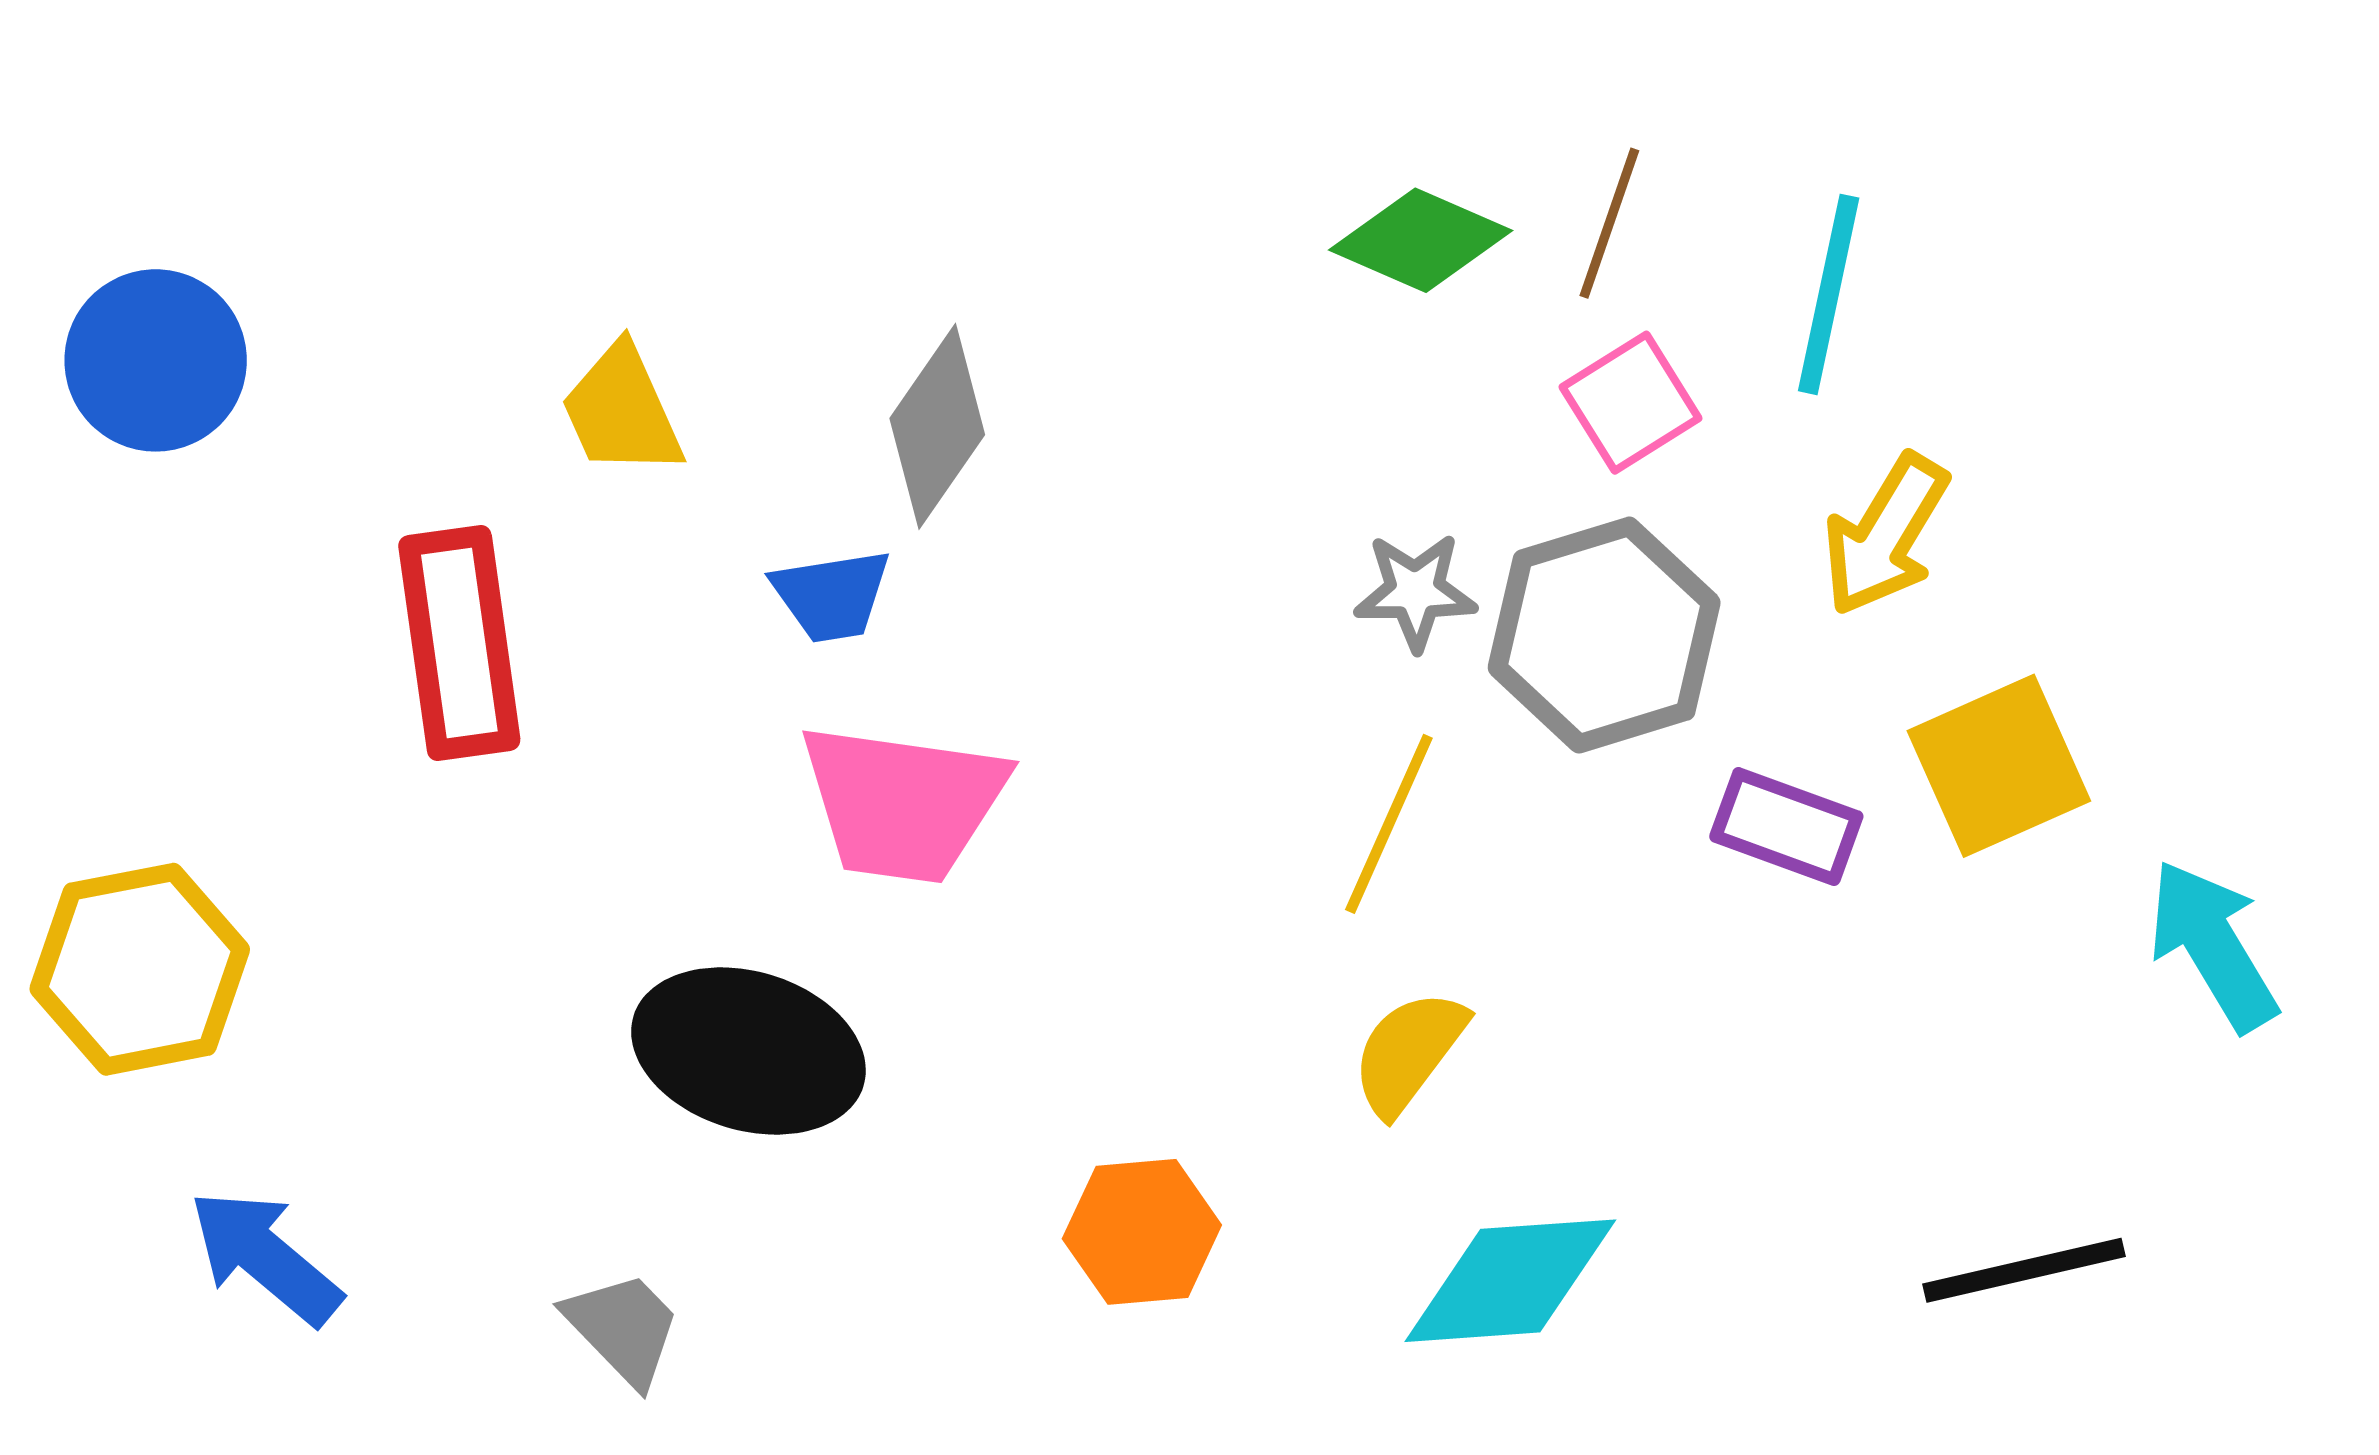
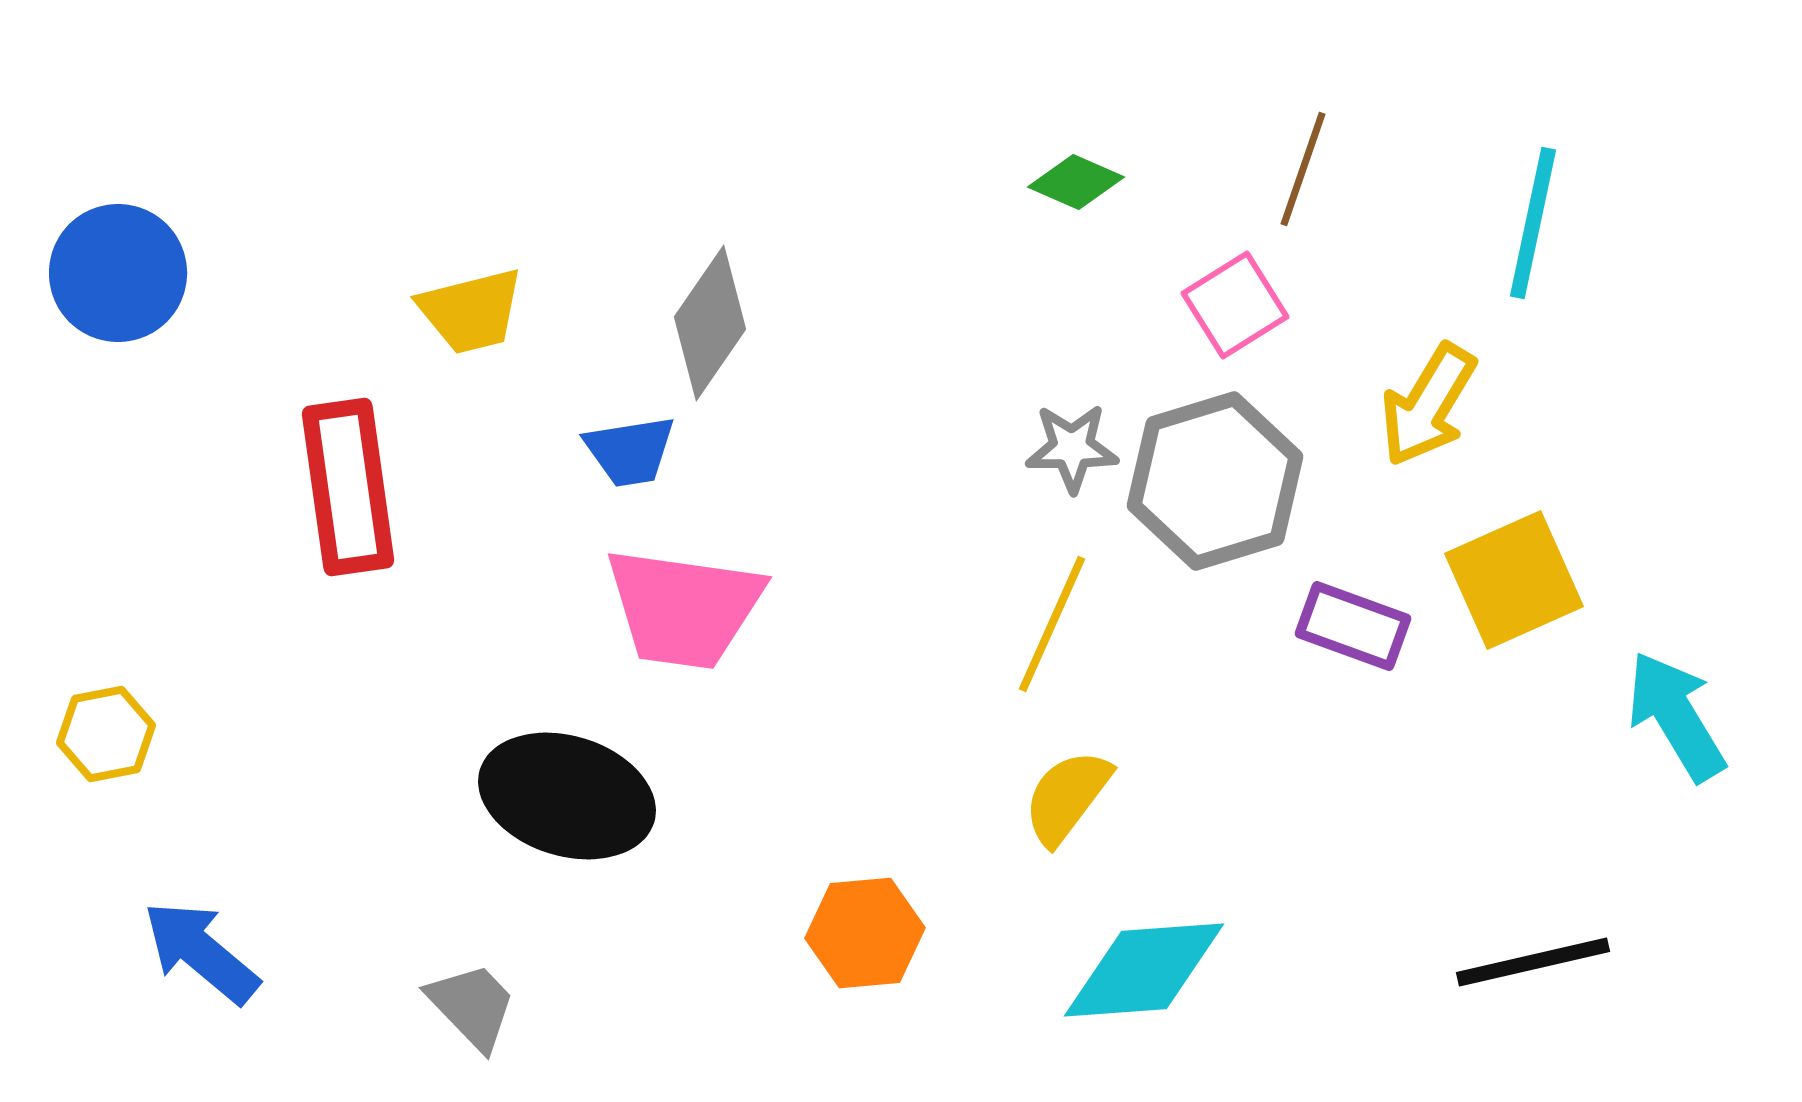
brown line: (1609, 223) -> (1303, 169), moved
green diamond: (1421, 240) -> (1076, 182), size x0.7
cyan line: (1829, 294) -> (1533, 223), moved
yellow trapezoid: (622, 411) -> (471, 311), turned -80
yellow hexagon: (140, 969) -> (106, 734), size x0.6

